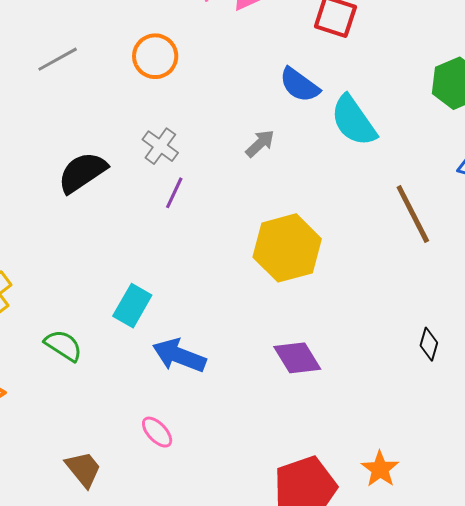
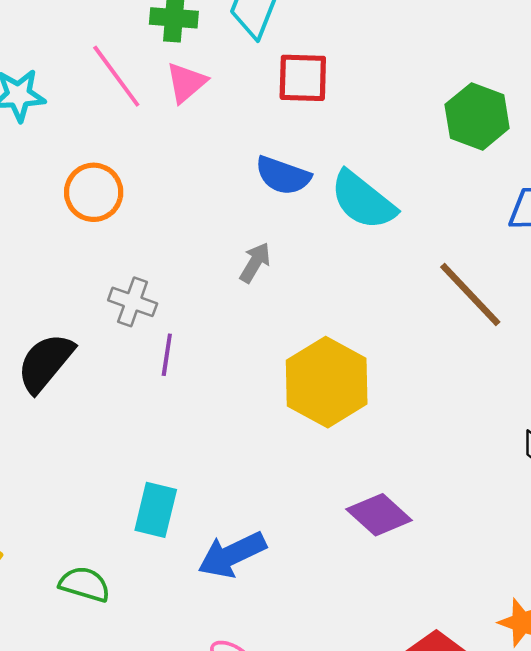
blue arrow: (179, 356) -> (232, 555), turned -30

